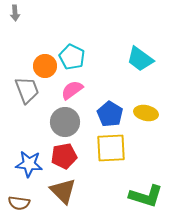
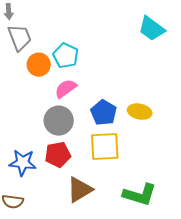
cyan trapezoid: (140, 59) -> (152, 29), moved
gray trapezoid: (27, 90) -> (20, 38), moved
brown triangle: (63, 191) -> (80, 190), moved, turned 44

